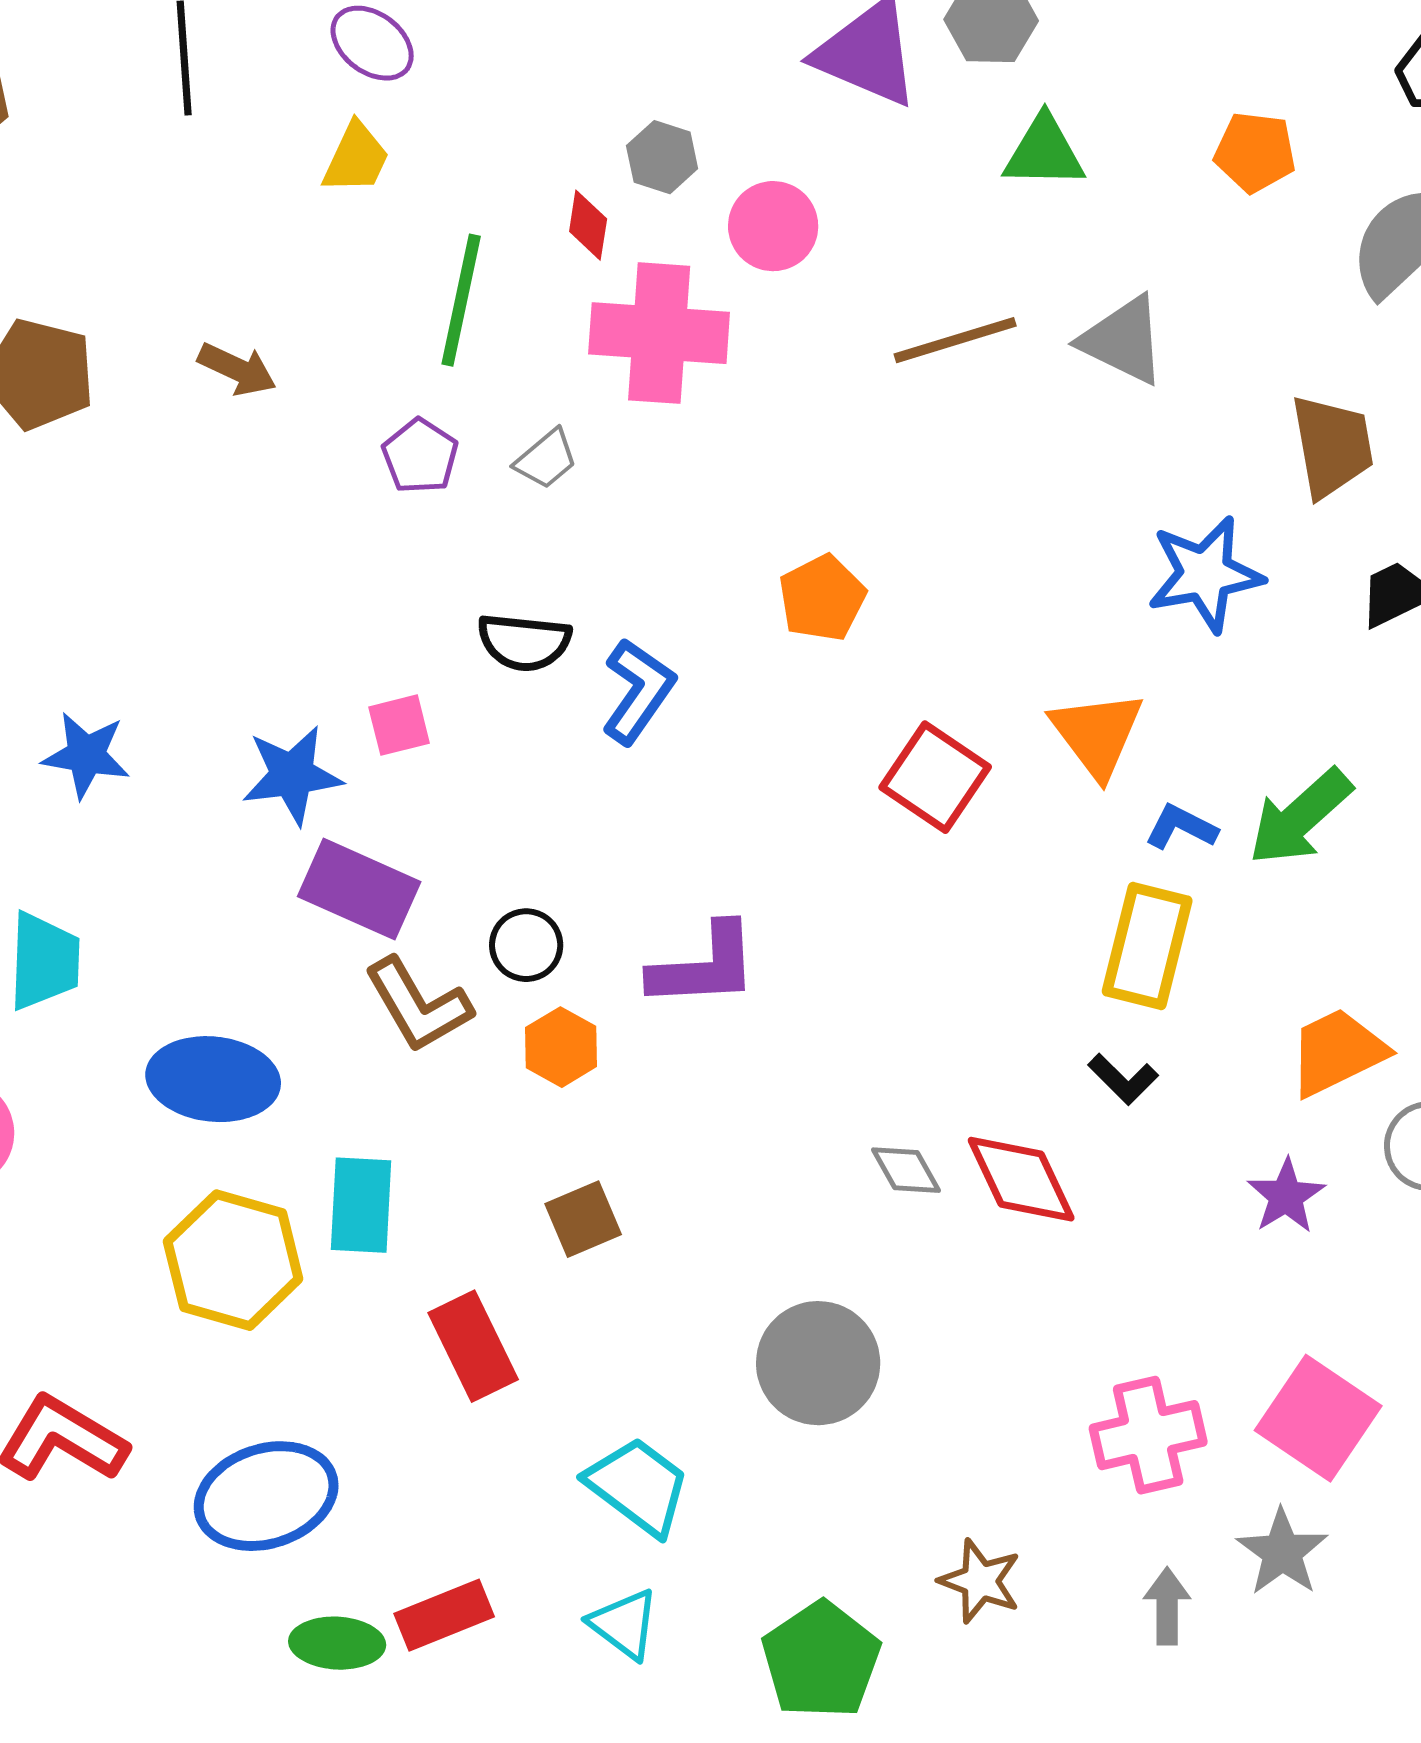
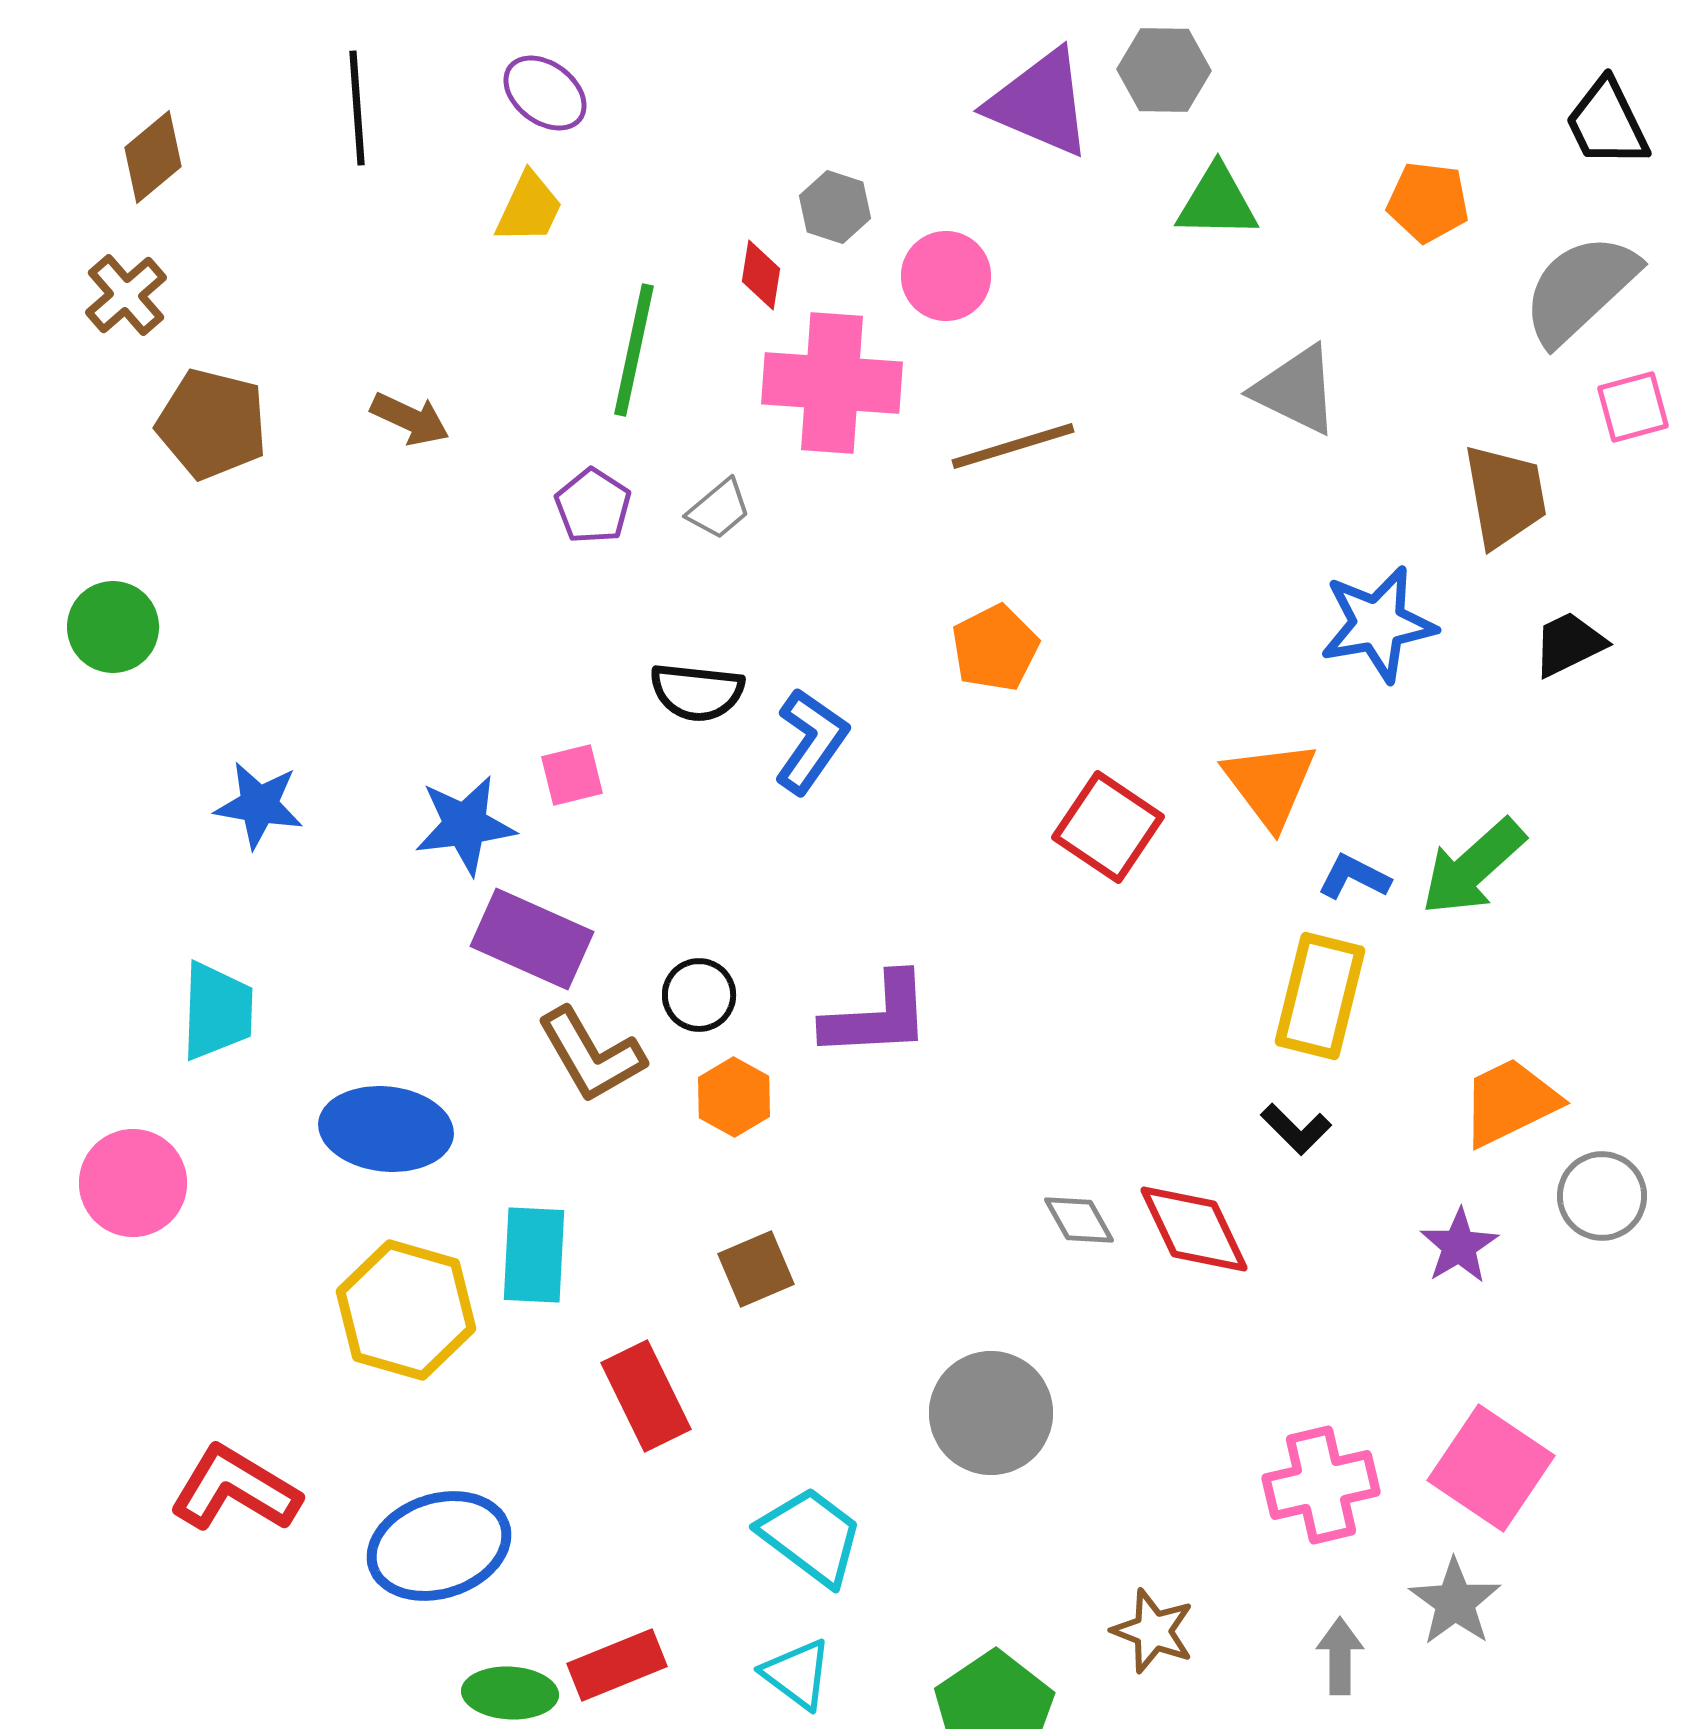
brown line: (955, 340) -> (1013, 446), moved

